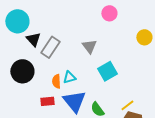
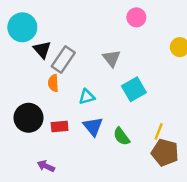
black circle: (22, 71) -> (29, 118), moved
orange semicircle: (56, 81) -> (53, 83), moved
blue triangle: (74, 101) -> (93, 126), size x0.7
yellow line: (127, 105) -> (159, 131), turned -32

